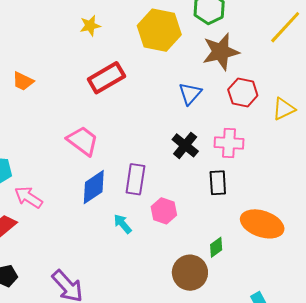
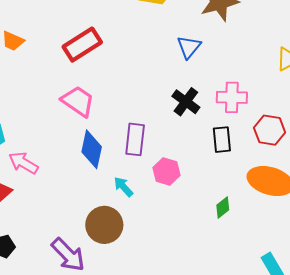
red rectangle: (106, 78) -> (82, 45), moved
red hexagon: (243, 93) -> (270, 130), moved
blue diamond: (94, 187) -> (92, 149), turned -42
brown circle: (190, 273) -> (104, 225), moved

